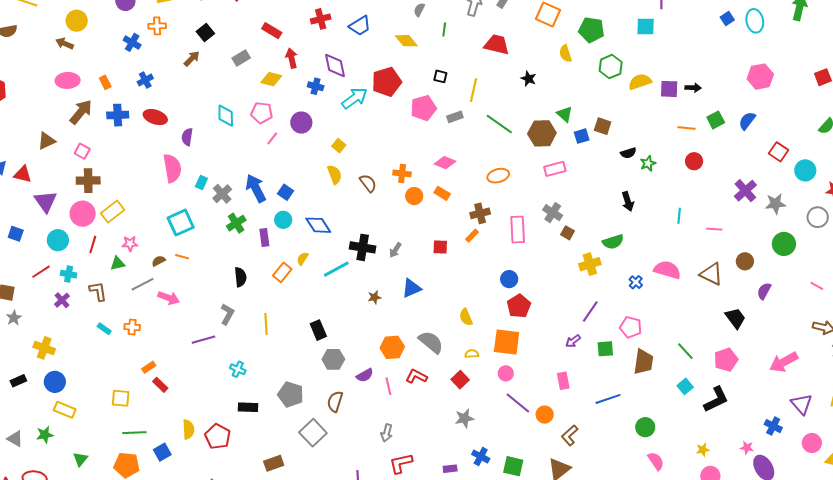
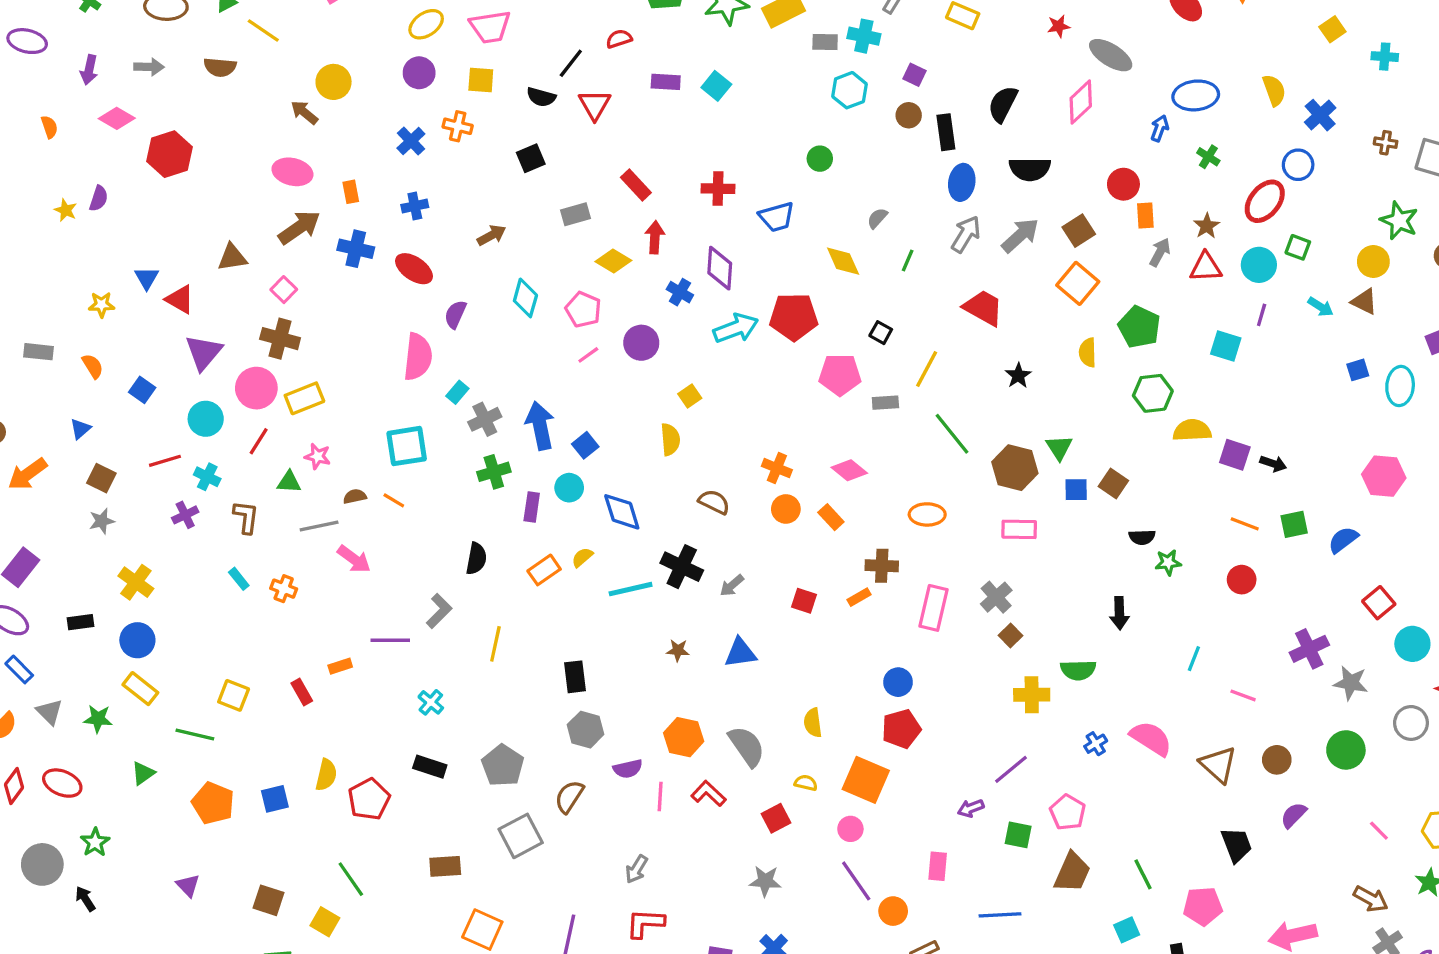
brown arrow: (192, 59) -> (492, 235), moved
brown semicircle: (368, 183) -> (714, 502), moved, turned -42
orange rectangle: (149, 367) -> (340, 666), moved
green line: (134, 433) -> (195, 734), moved

